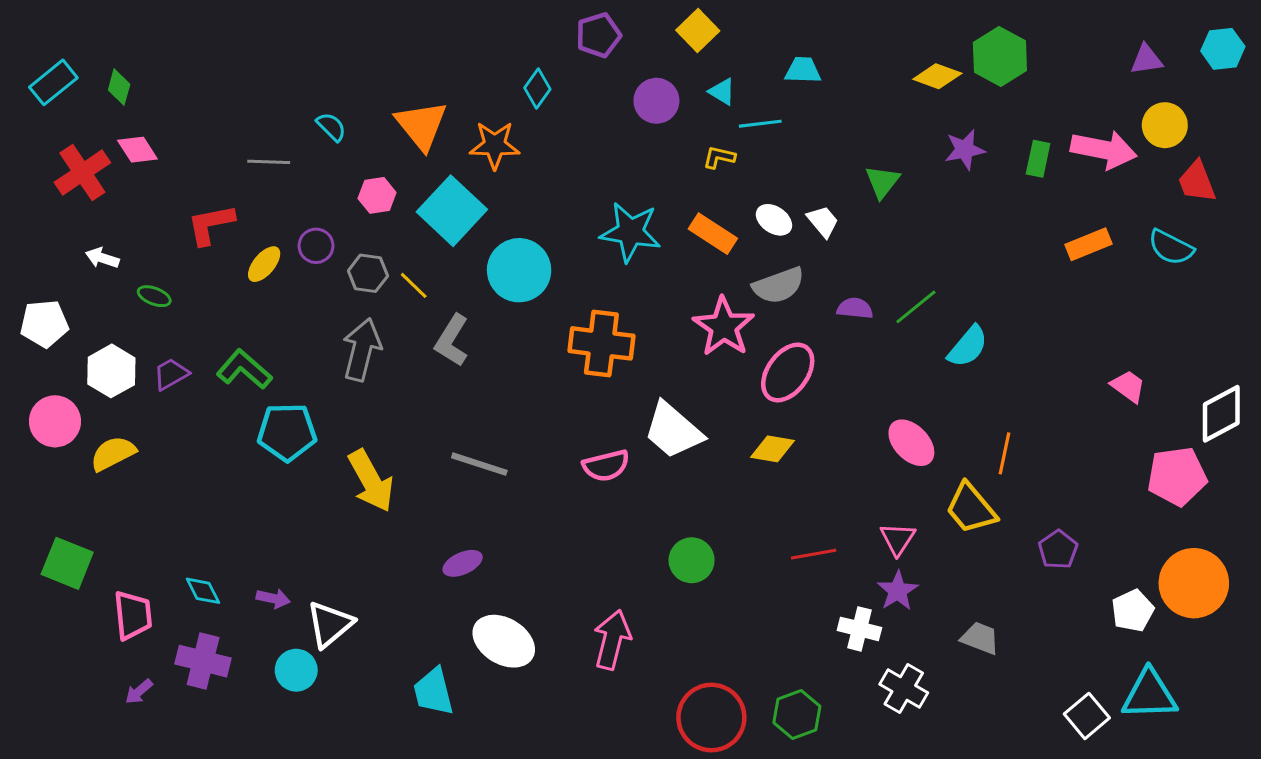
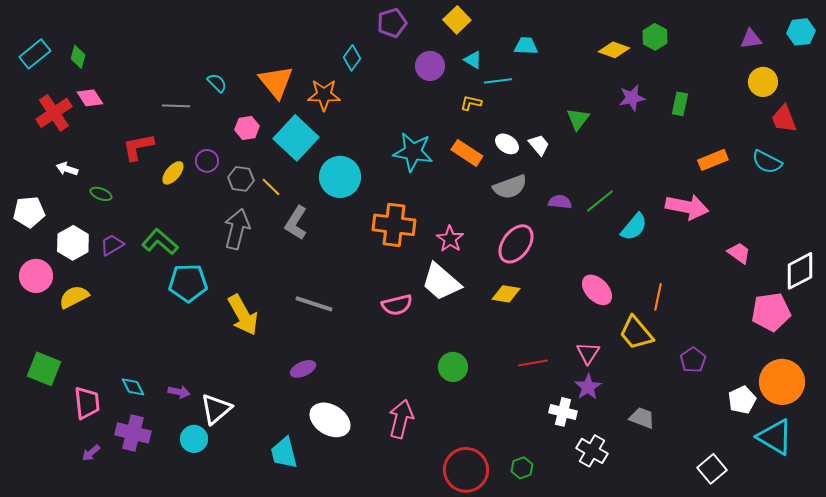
green hexagon: (1000, 56) -> (655, 37), size x0.7
pink arrow: (1104, 150) -> (687, 207), moved
pink star: (724, 327) -> (450, 239), moved, size x0.7
cyan triangle: (1150, 695) -> (775, 437), moved, turned 33
green hexagon: (797, 714) -> (522, 468), size x0.7

